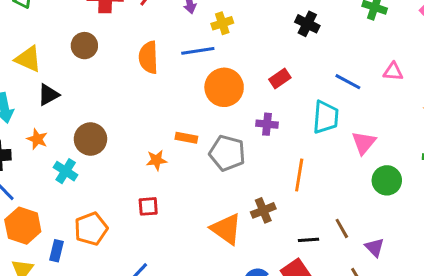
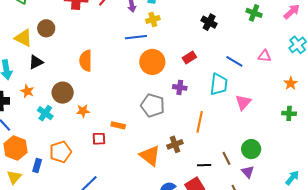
brown circle: (84, 46) -> (46, 28), moved
orange semicircle: (148, 57) -> (86, 61), moved
orange rectangle: (186, 138) -> (118, 125), moved
orange star: (156, 160) -> (83, 111), moved
green circle: (387, 180) -> (251, 149), moved

